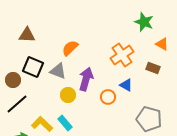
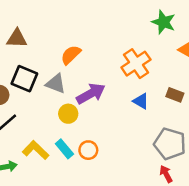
brown rectangle: (153, 68) -> (175, 95), moved
purple arrow: (86, 79) -> (91, 94), turned 45
orange circle: (108, 97) -> (88, 150), moved

